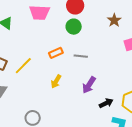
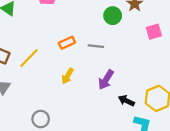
green circle: (74, 27) -> (113, 16), moved
black arrow: (106, 103) -> (126, 101), turned -128

